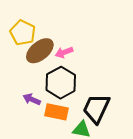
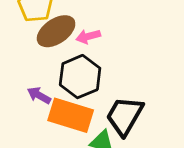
orange rectangle: (56, 112) -> (71, 115), size x1.4

